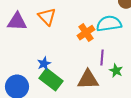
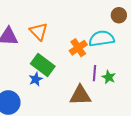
green star: (116, 71) -> (109, 77), moved
green rectangle: (51, 80) -> (43, 65), moved

